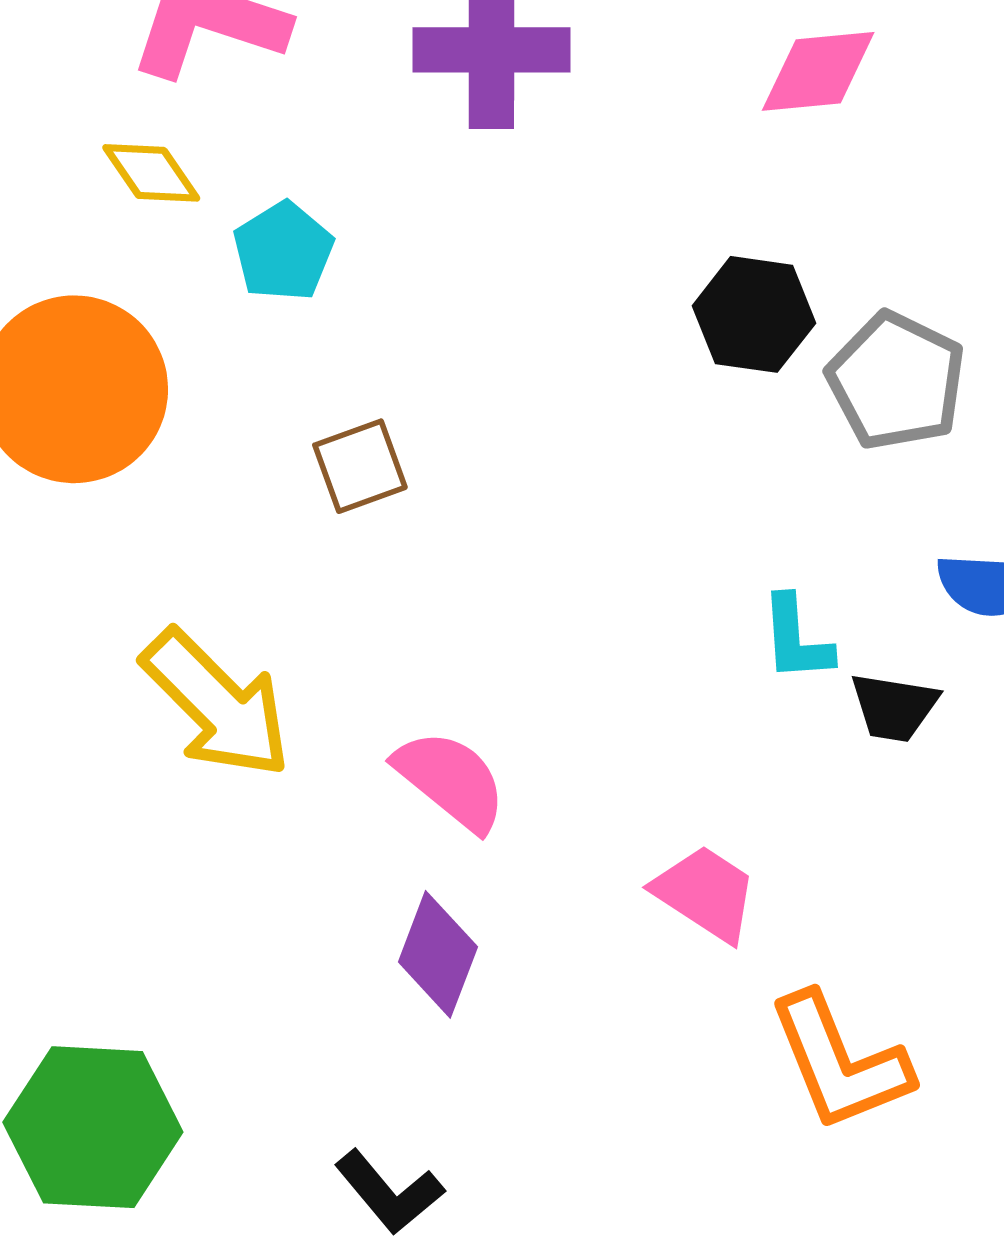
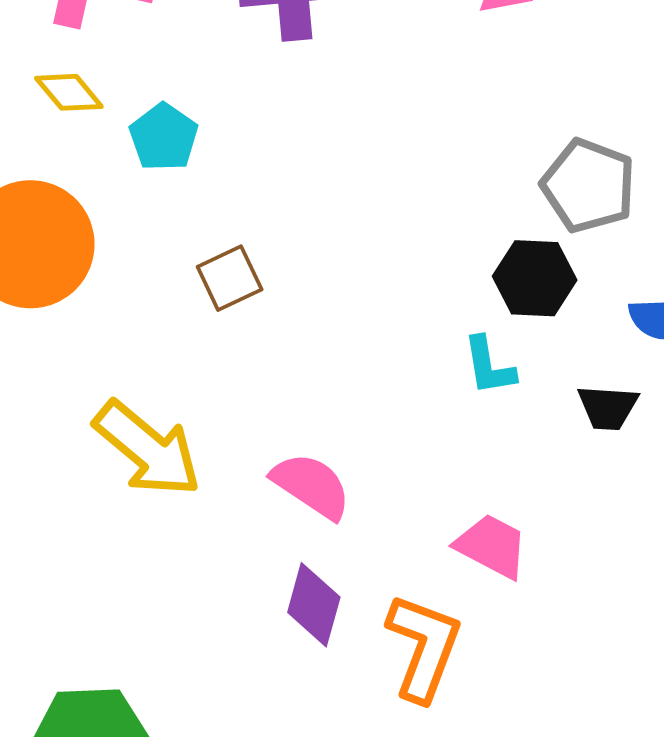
black hexagon: (754, 314) -> (535, 278), moved
cyan L-shape: (796, 639) -> (489, 366), moved
orange L-shape: (840, 1062) -> (424, 647), moved, turned -132

